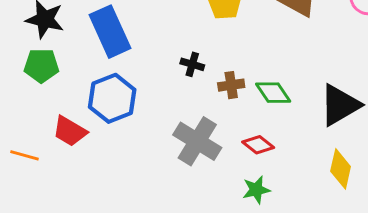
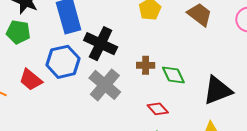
black cross: (192, 64) -> (101, 44), moved, size x2.0
gray cross: (197, 141) -> (105, 85), moved

